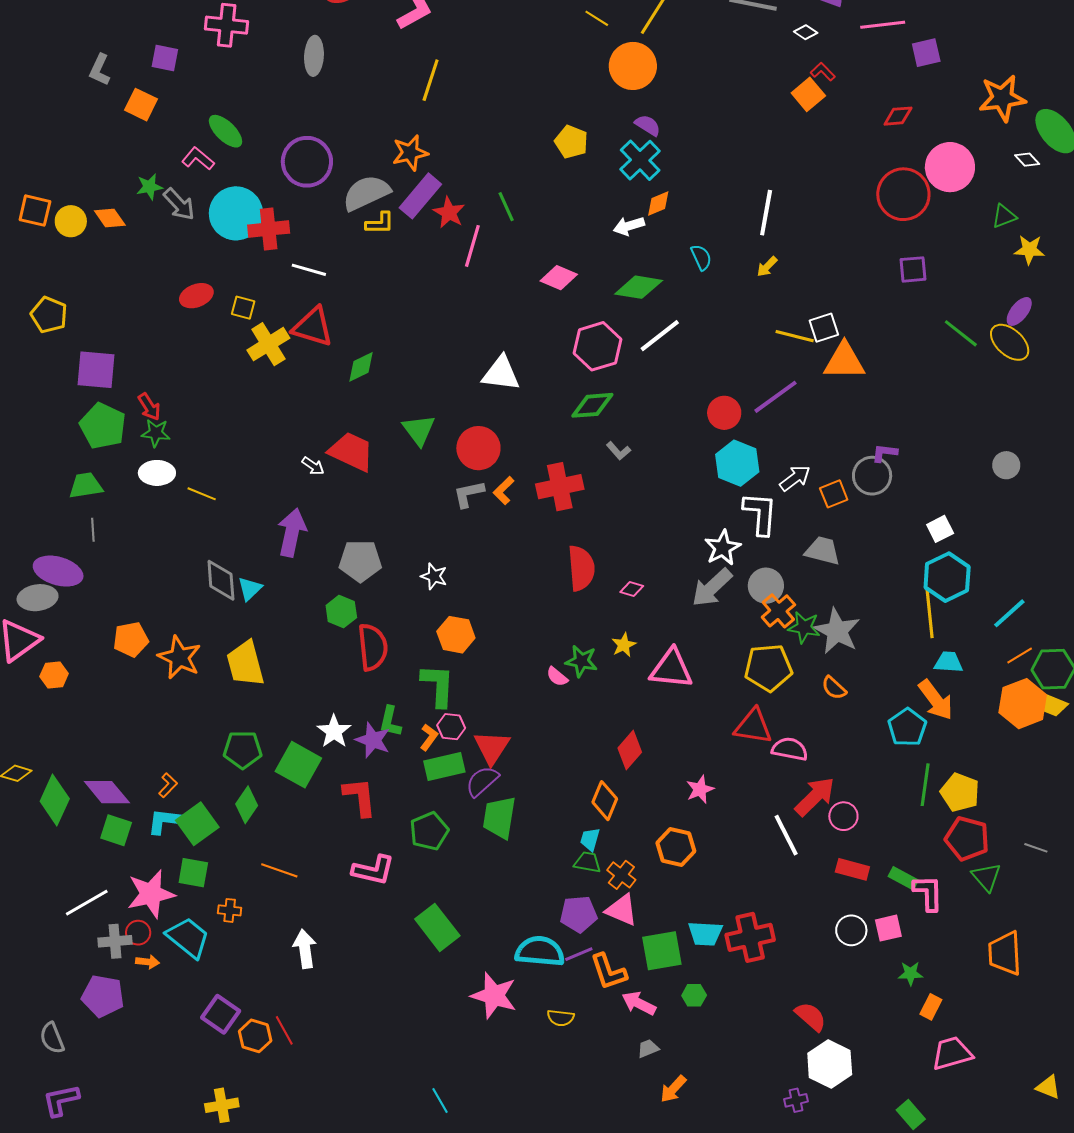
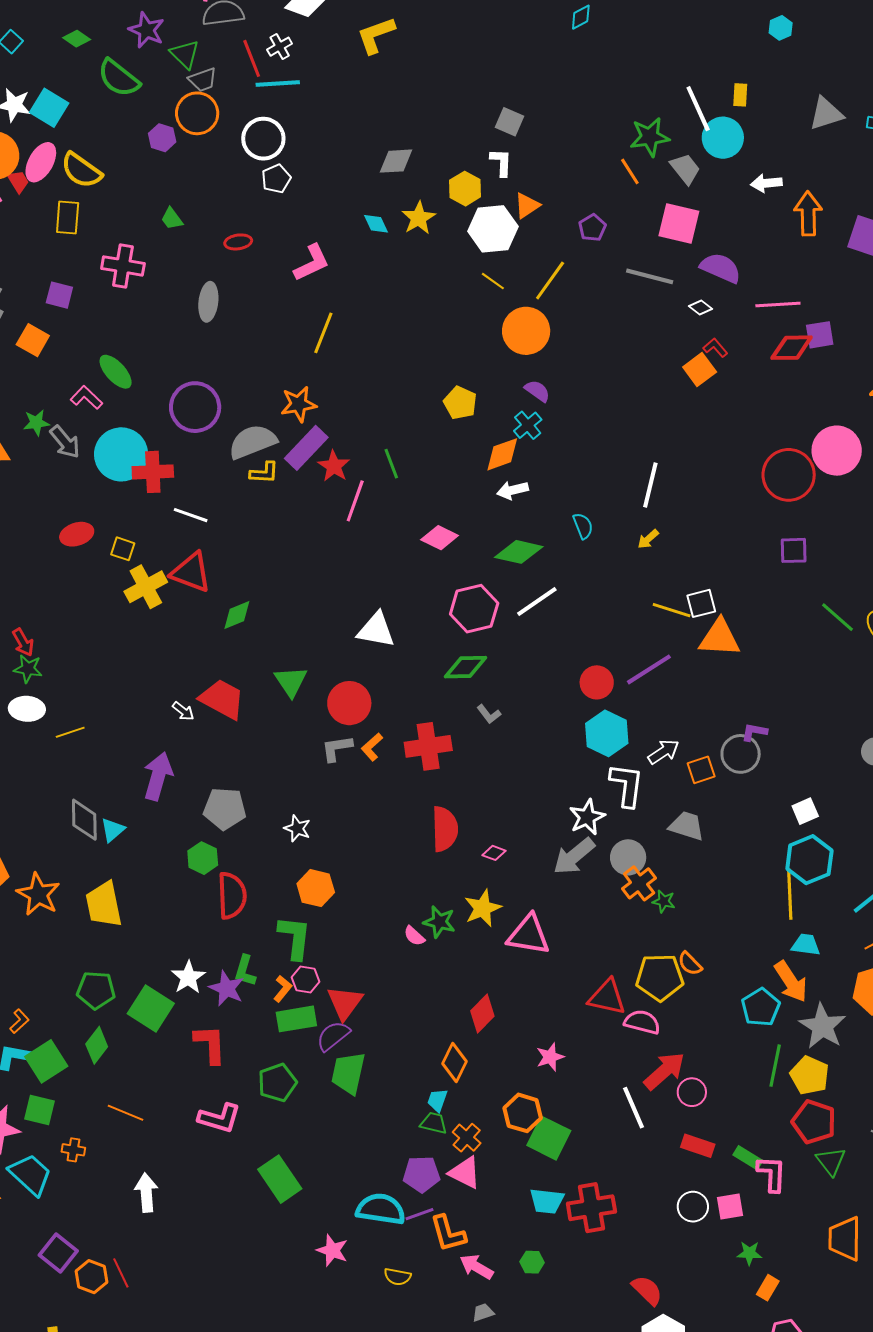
red diamond: (898, 116) -> (792, 348), moved, size x1.4
cyan cross: (640, 160) -> (528, 425), size x0.7
orange diamond: (658, 204) -> (502, 454), moved, size x1.4
yellow line: (202, 494) -> (70, 732), turned -44
green star: (804, 627) -> (664, 901), size x0.7
gray star: (837, 631) -> (822, 1026), moved
yellow star: (624, 645) -> (483, 908), size x1.5
yellow pentagon: (768, 668) -> (660, 977), moved
green square: (662, 951) -> (549, 1138), moved, turned 33
pink star: (494, 995) -> (332, 1250), size x0.7

